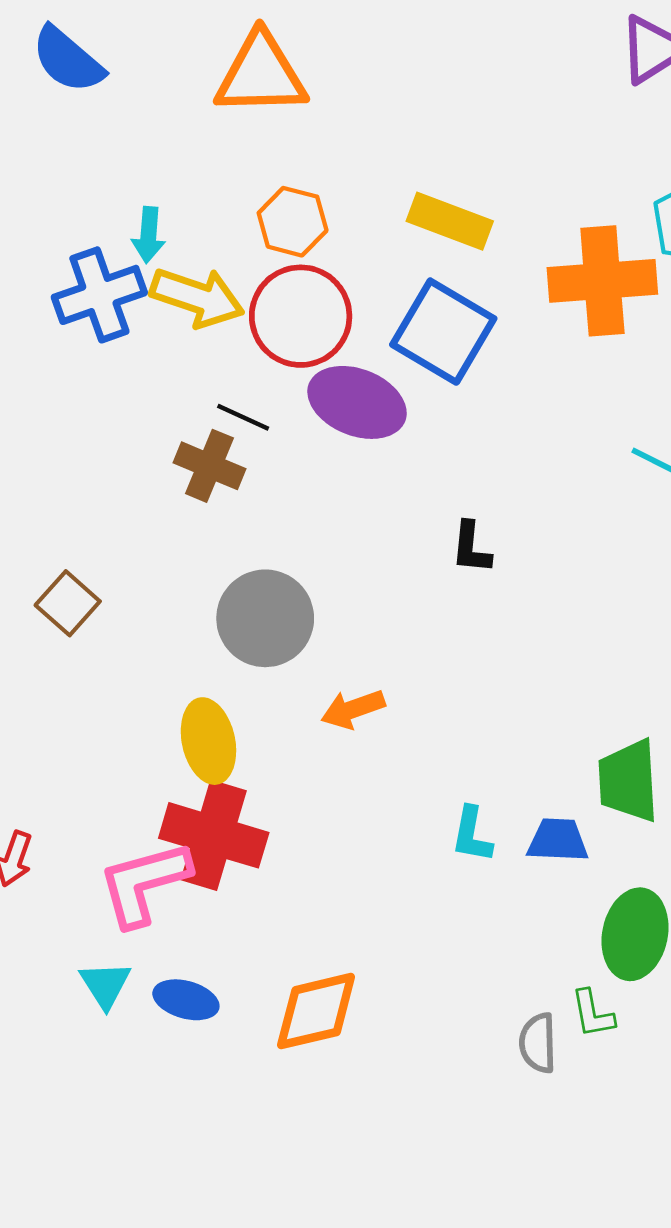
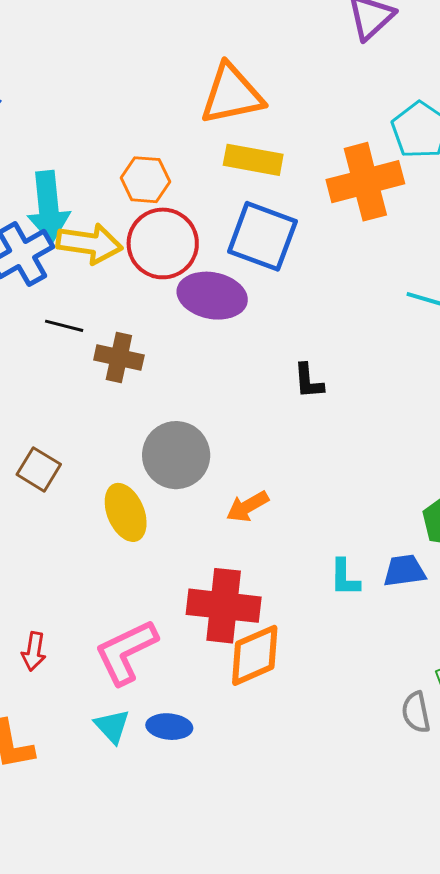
orange triangle: (261, 74) -> (232, 94), moved
cyan arrow: (149, 235) -> (48, 207), size x1.8
black line: (243, 417) -> (64, 326), moved
yellow ellipse: (208, 741) -> (126, 512), moved
red cross: (214, 835) -> (224, 606), moved
orange diamond: (316, 1011) -> (255, 655), moved

